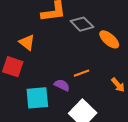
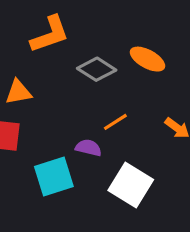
gray diamond: (82, 24) -> (97, 69), moved
orange triangle: (27, 42) -> (18, 92), turned -36

